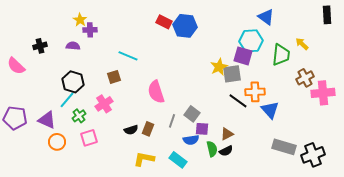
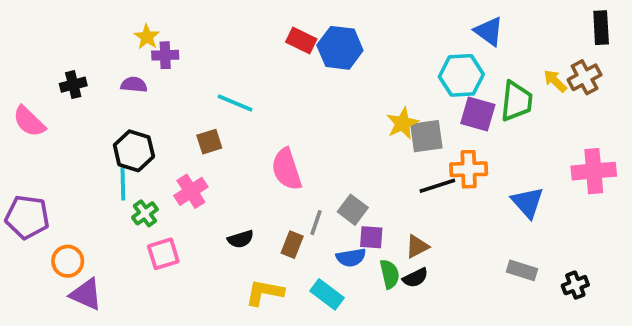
purple square: (243, 56) -> (478, 114), moved
brown cross: (305, 78) -> (585, 77), moved
cyan line: (67, 100) -> (123, 184), turned -42
black line: (238, 101) -> (437, 186), turned -54
blue triangle: (270, 110) -> (528, 202), moved
purple triangle: (47, 120) -> (86, 294), moved
brown rectangle: (148, 129) -> (292, 245), moved
orange circle: (57, 142) -> (68, 261), moved
gray rectangle: (284, 147) -> (522, 270), size x0.7
black cross: (313, 155) -> (575, 285), size x0.6

